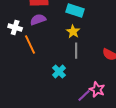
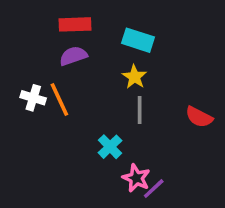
white cross: (15, 28) -> (33, 98), moved
pink star: (97, 90) -> (136, 178), moved

